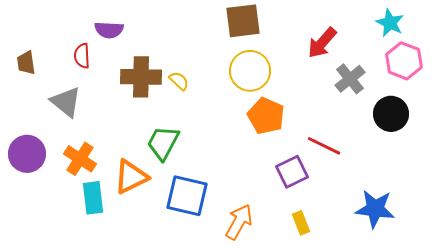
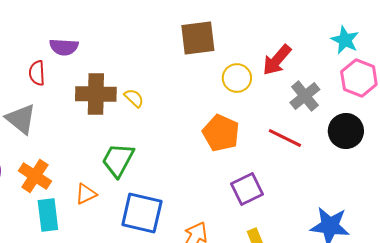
yellow circle: (250, 71) -> (237, 78), moved, size x0.7
red line: (324, 146) -> (285, 138), moved
orange triangle: (131, 177) -> (86, 194), size x0.6

